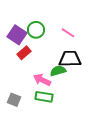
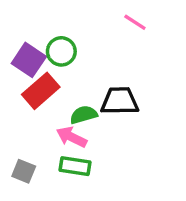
pink line: (68, 33) -> (135, 22), moved
red rectangle: (24, 53) -> (41, 91), size x1.5
green semicircle: (58, 71) -> (84, 115), moved

